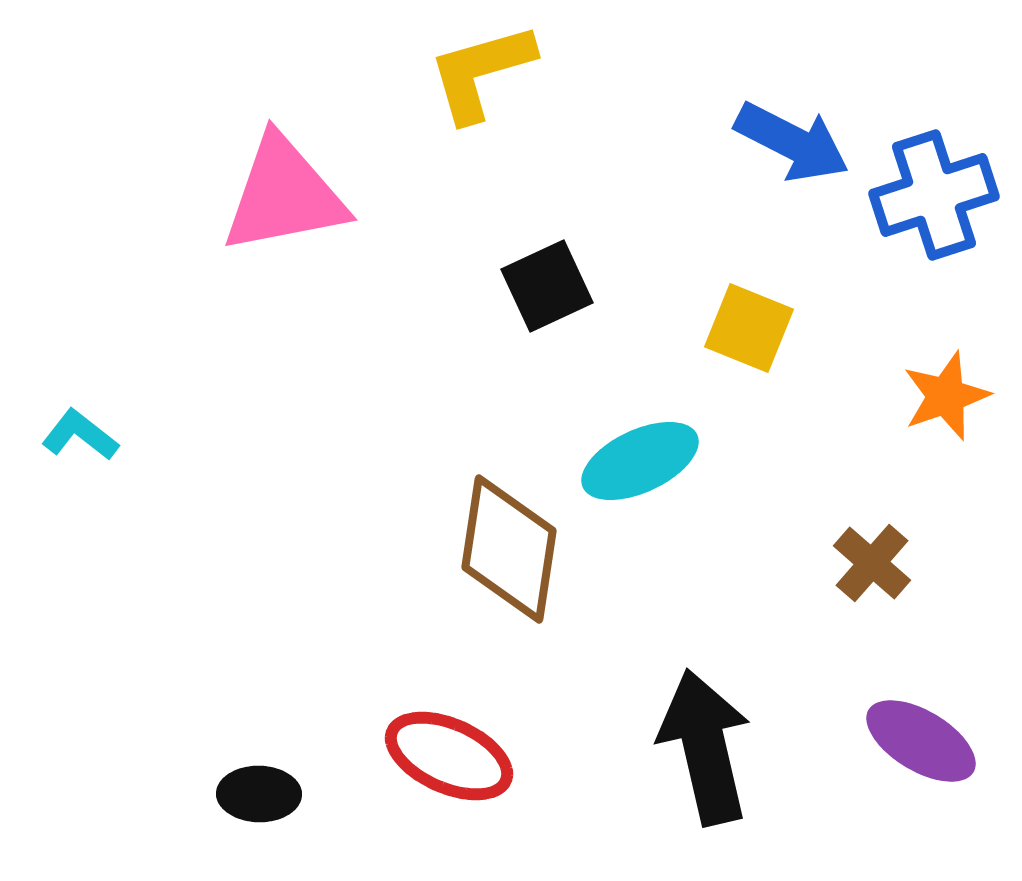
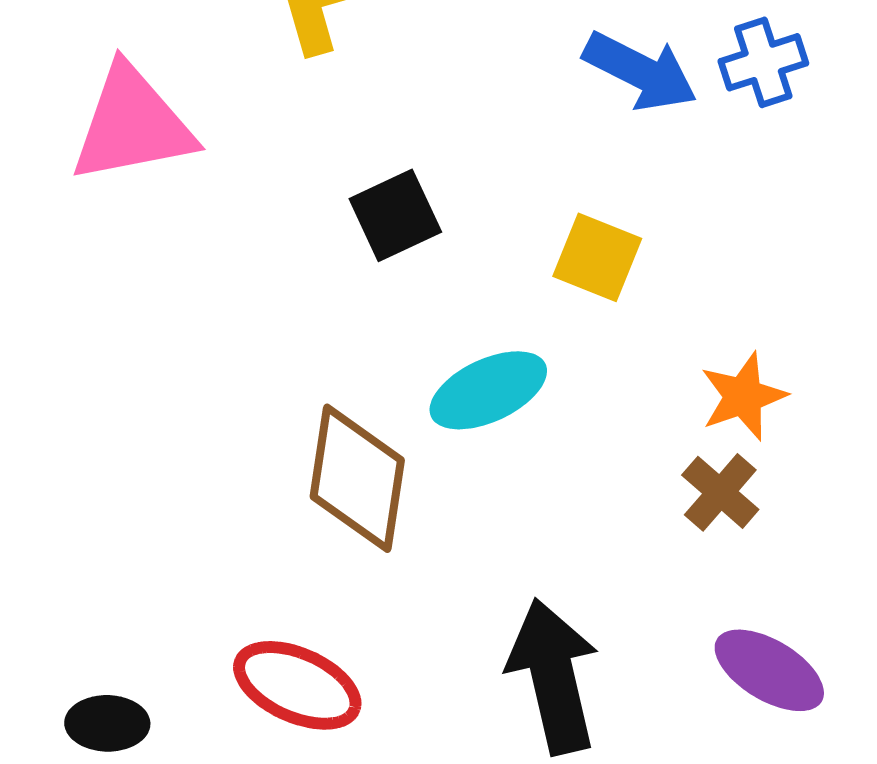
blue cross: (934, 195) -> (763, 62), moved, size x0.7
orange star: (946, 396) -> (743, 396), moved

